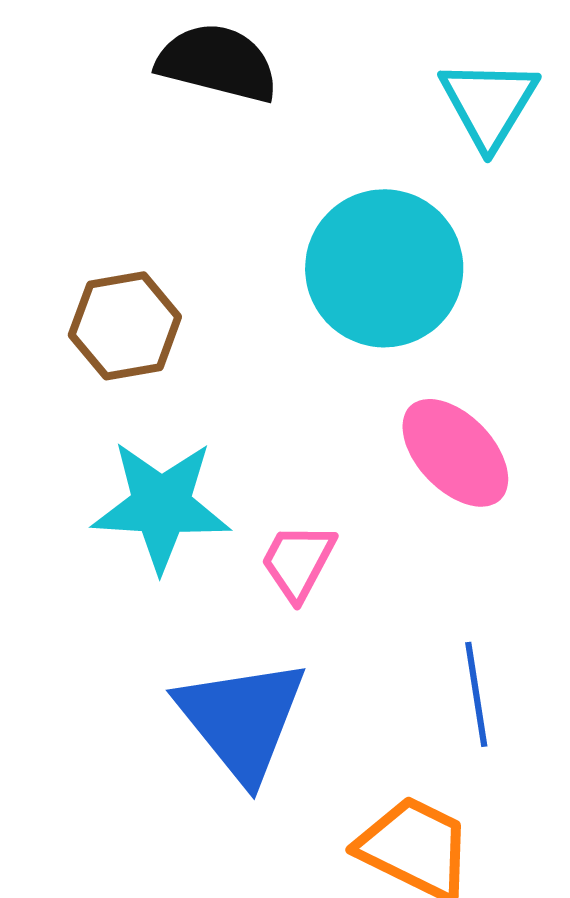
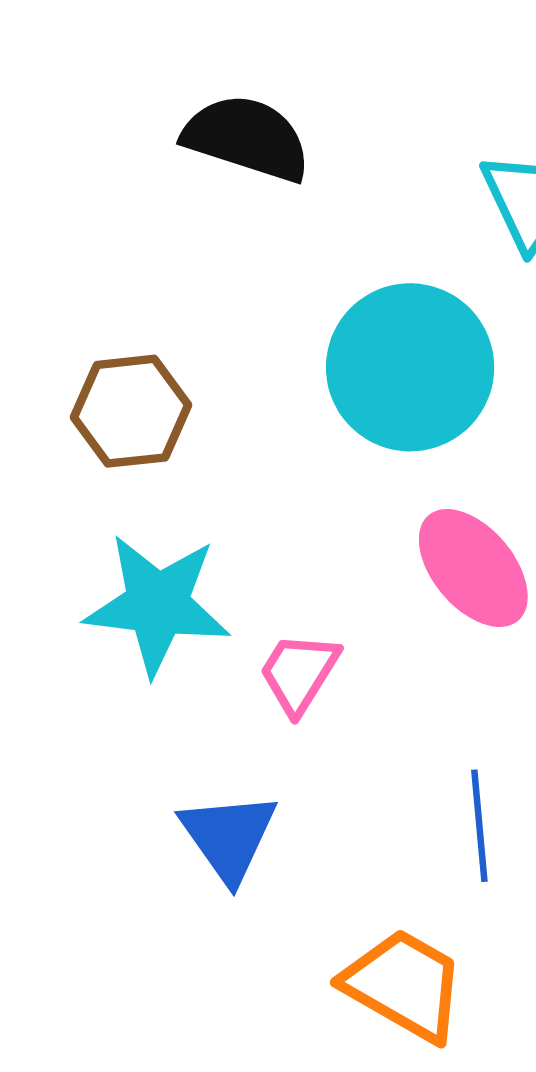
blue triangle: (242, 719) -> (229, 837), size x0.7

